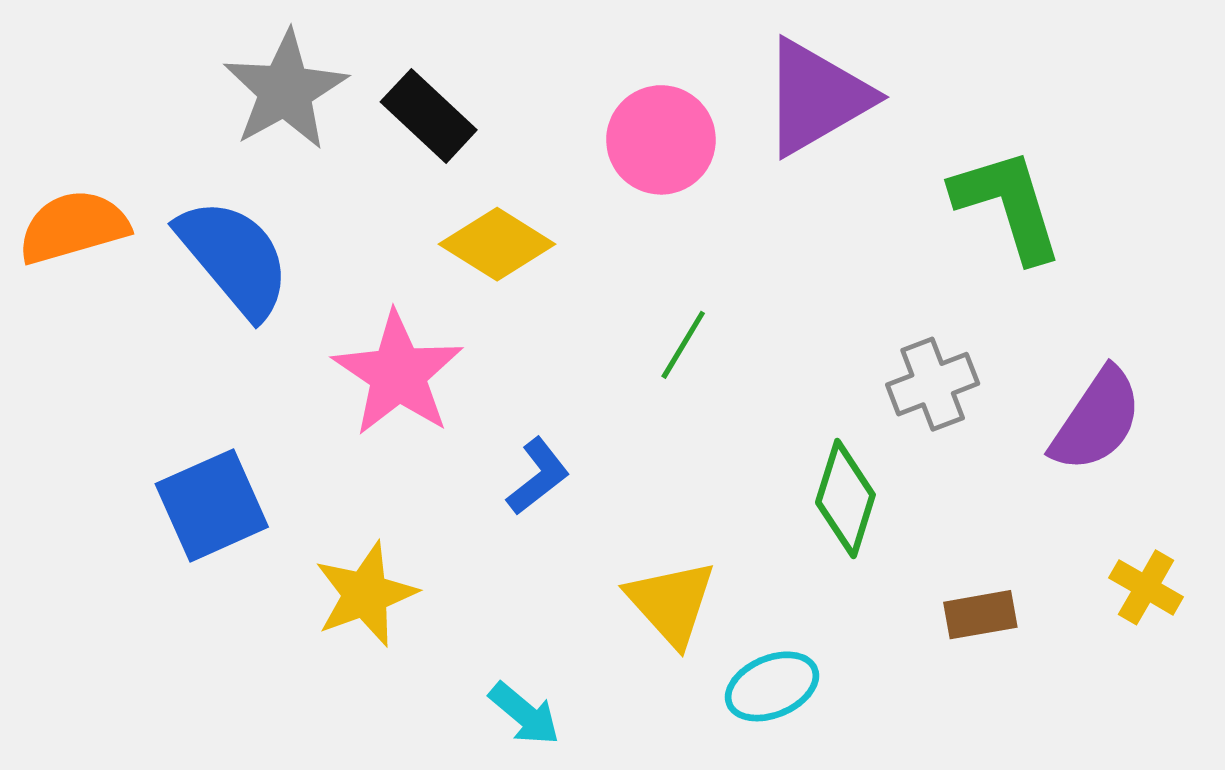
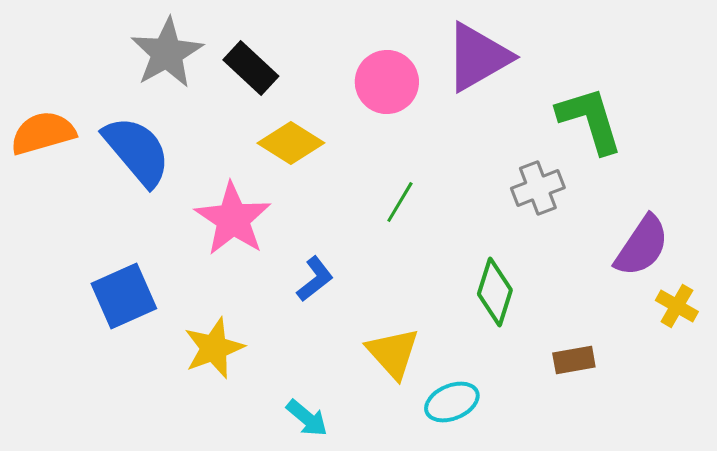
gray cross: (933, 384) -> (538, 188), moved
yellow cross: (1146, 587) -> (677, 306), moved

